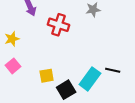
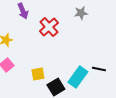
red cross: (58, 25) -> (49, 27), turned 30

